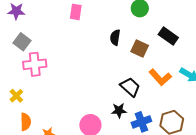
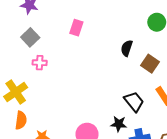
pink rectangle: (76, 12) -> (76, 28), moved
pink cross: (35, 64) -> (40, 63), size x0.6
yellow cross: (16, 96) -> (16, 92), size x1.6

